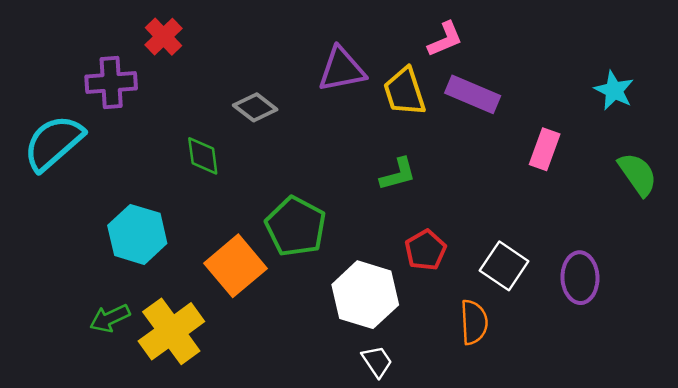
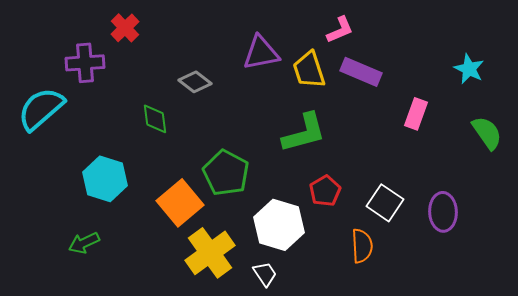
green L-shape: (398, 174) -> (304, 133), size x1.6
yellow cross: (171, 331) -> (210, 253), moved
white trapezoid: (377, 361) -> (265, 274), moved

